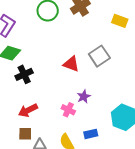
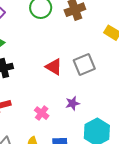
purple star: (84, 97) -> (72, 103), moved

